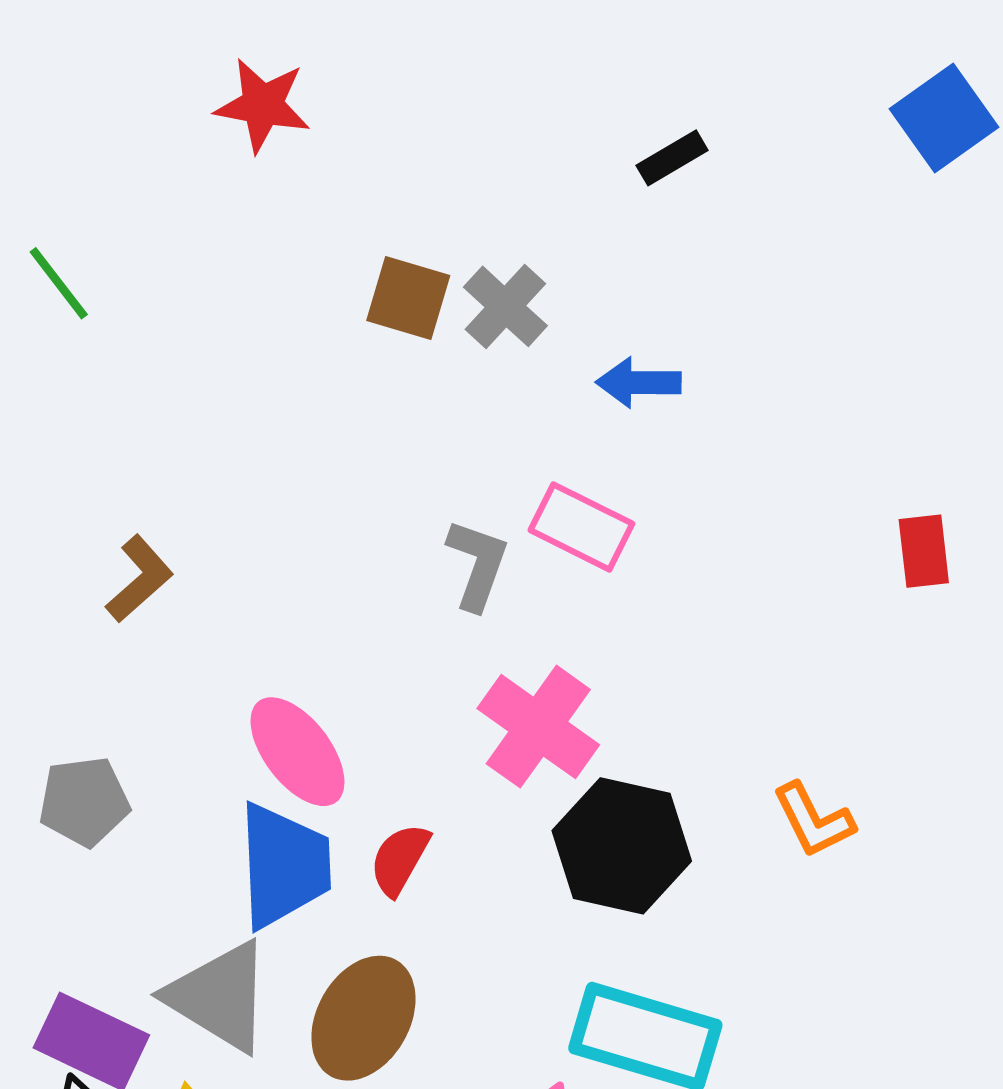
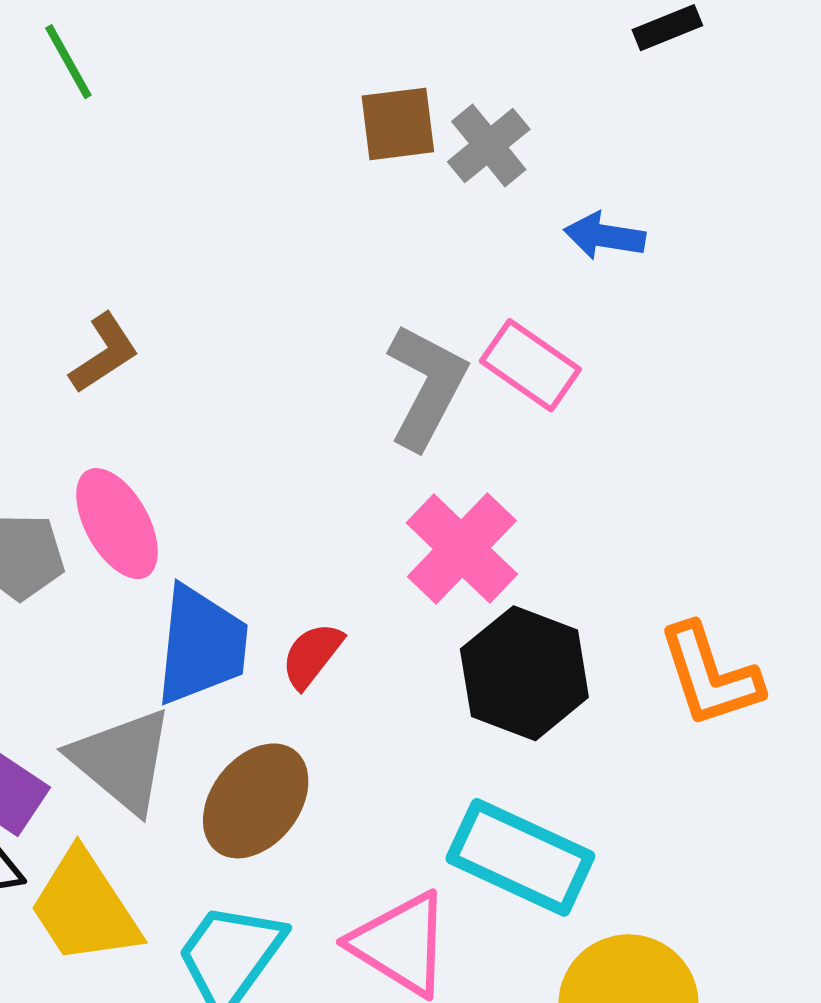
brown square: (408, 298) -> (398, 124), turned -32
gray L-shape: (477, 564) -> (427, 386), size x1.4
pink ellipse: (298, 752) -> (117, 524), moved
orange L-shape: (813, 820) -> (710, 675), size x1.4

